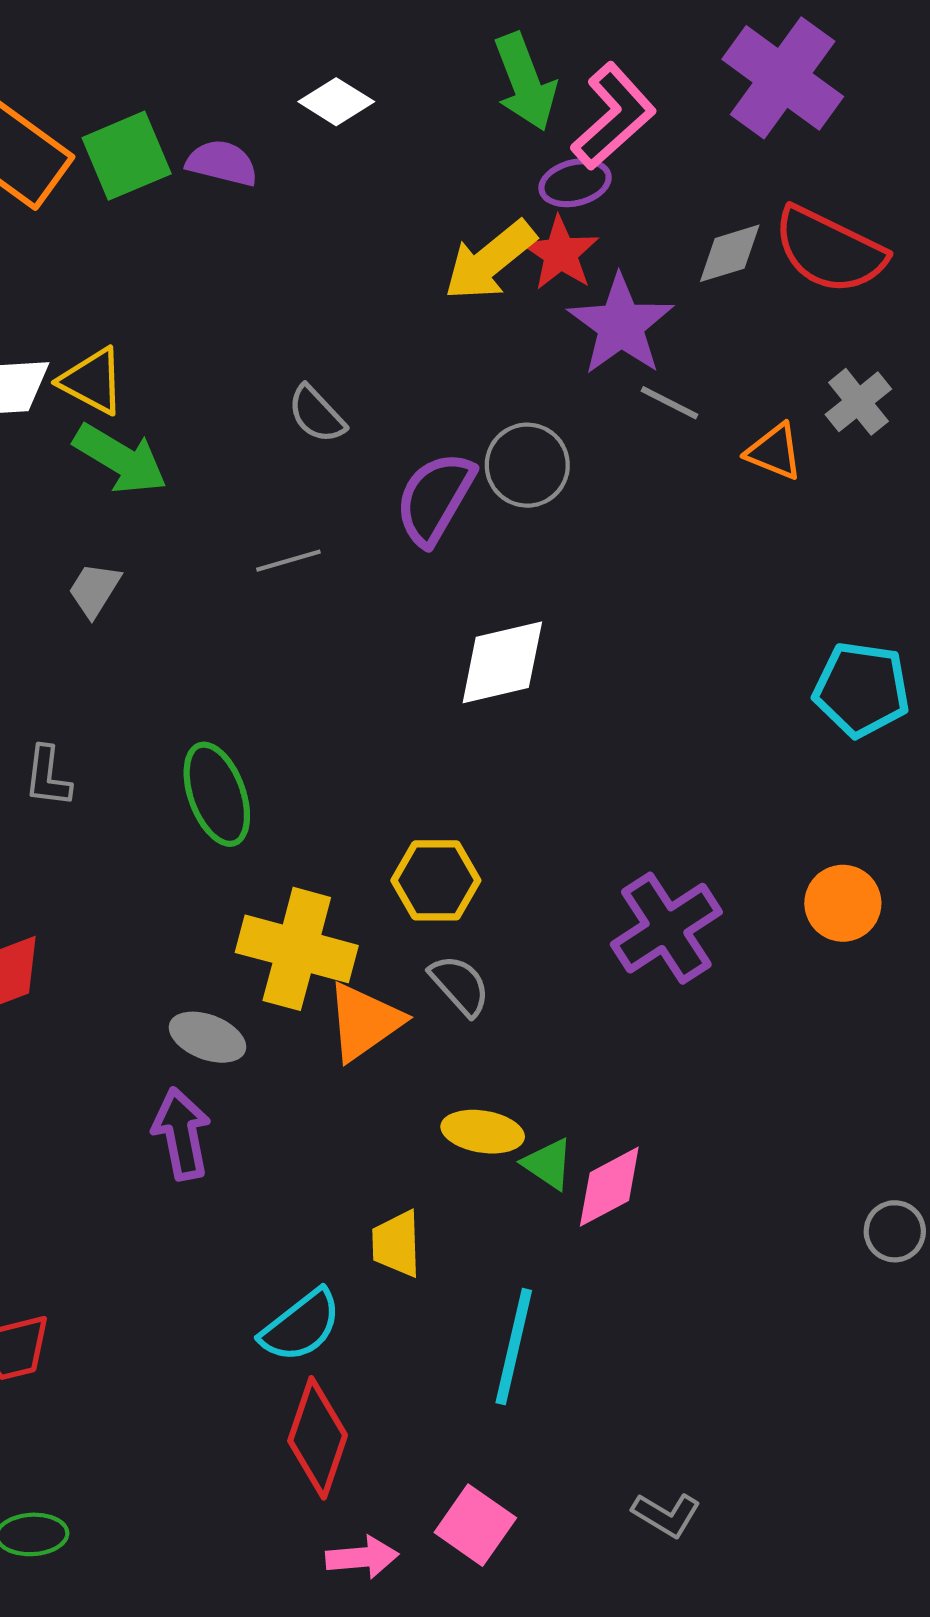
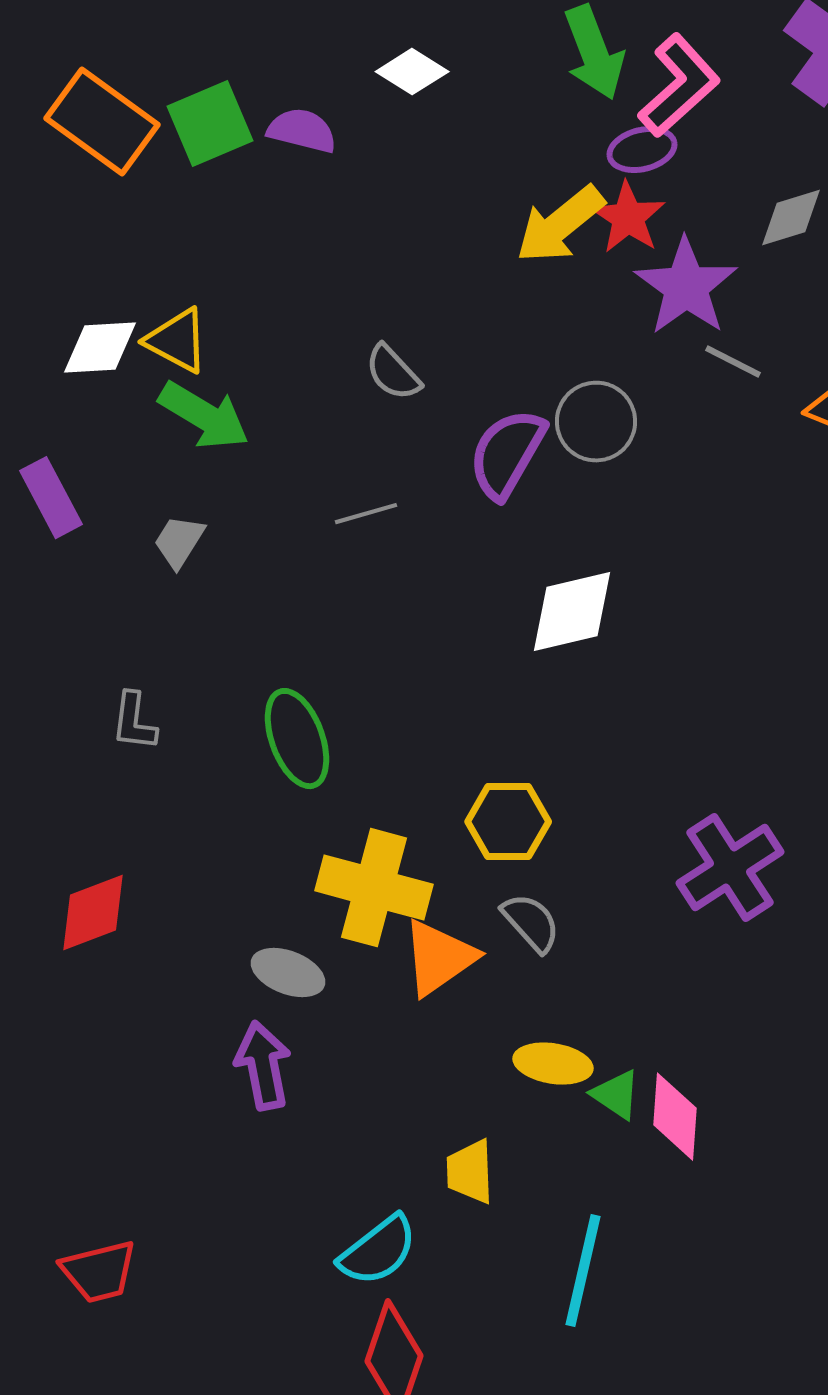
pink diamond: (609, 1187) -> (675, 1117), turned -58

